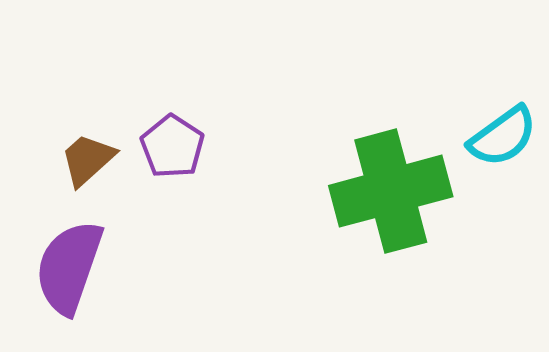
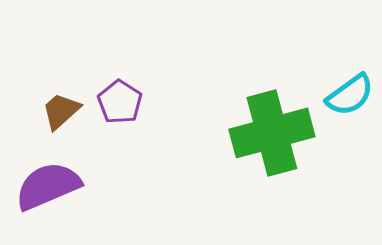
purple semicircle: (69, 267) -> (48, 186), turned 48

